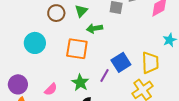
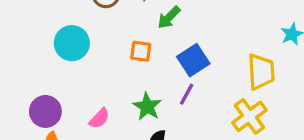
green arrow: (95, 28) -> (169, 17), turned -35
orange square: (77, 49) -> (141, 51), size x0.6
blue square: (121, 62) -> (193, 60), moved

